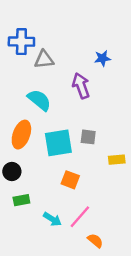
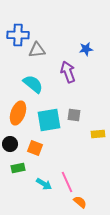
orange square: (70, 180) -> (35, 148), moved
pink line: (80, 217) -> (67, 182), turned -65

